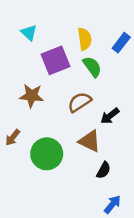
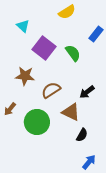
yellow semicircle: (85, 39) -> (67, 12), moved, turned 66
purple square: (56, 60) -> (44, 48), turned -30
brown semicircle: (80, 102) -> (51, 90), moved

